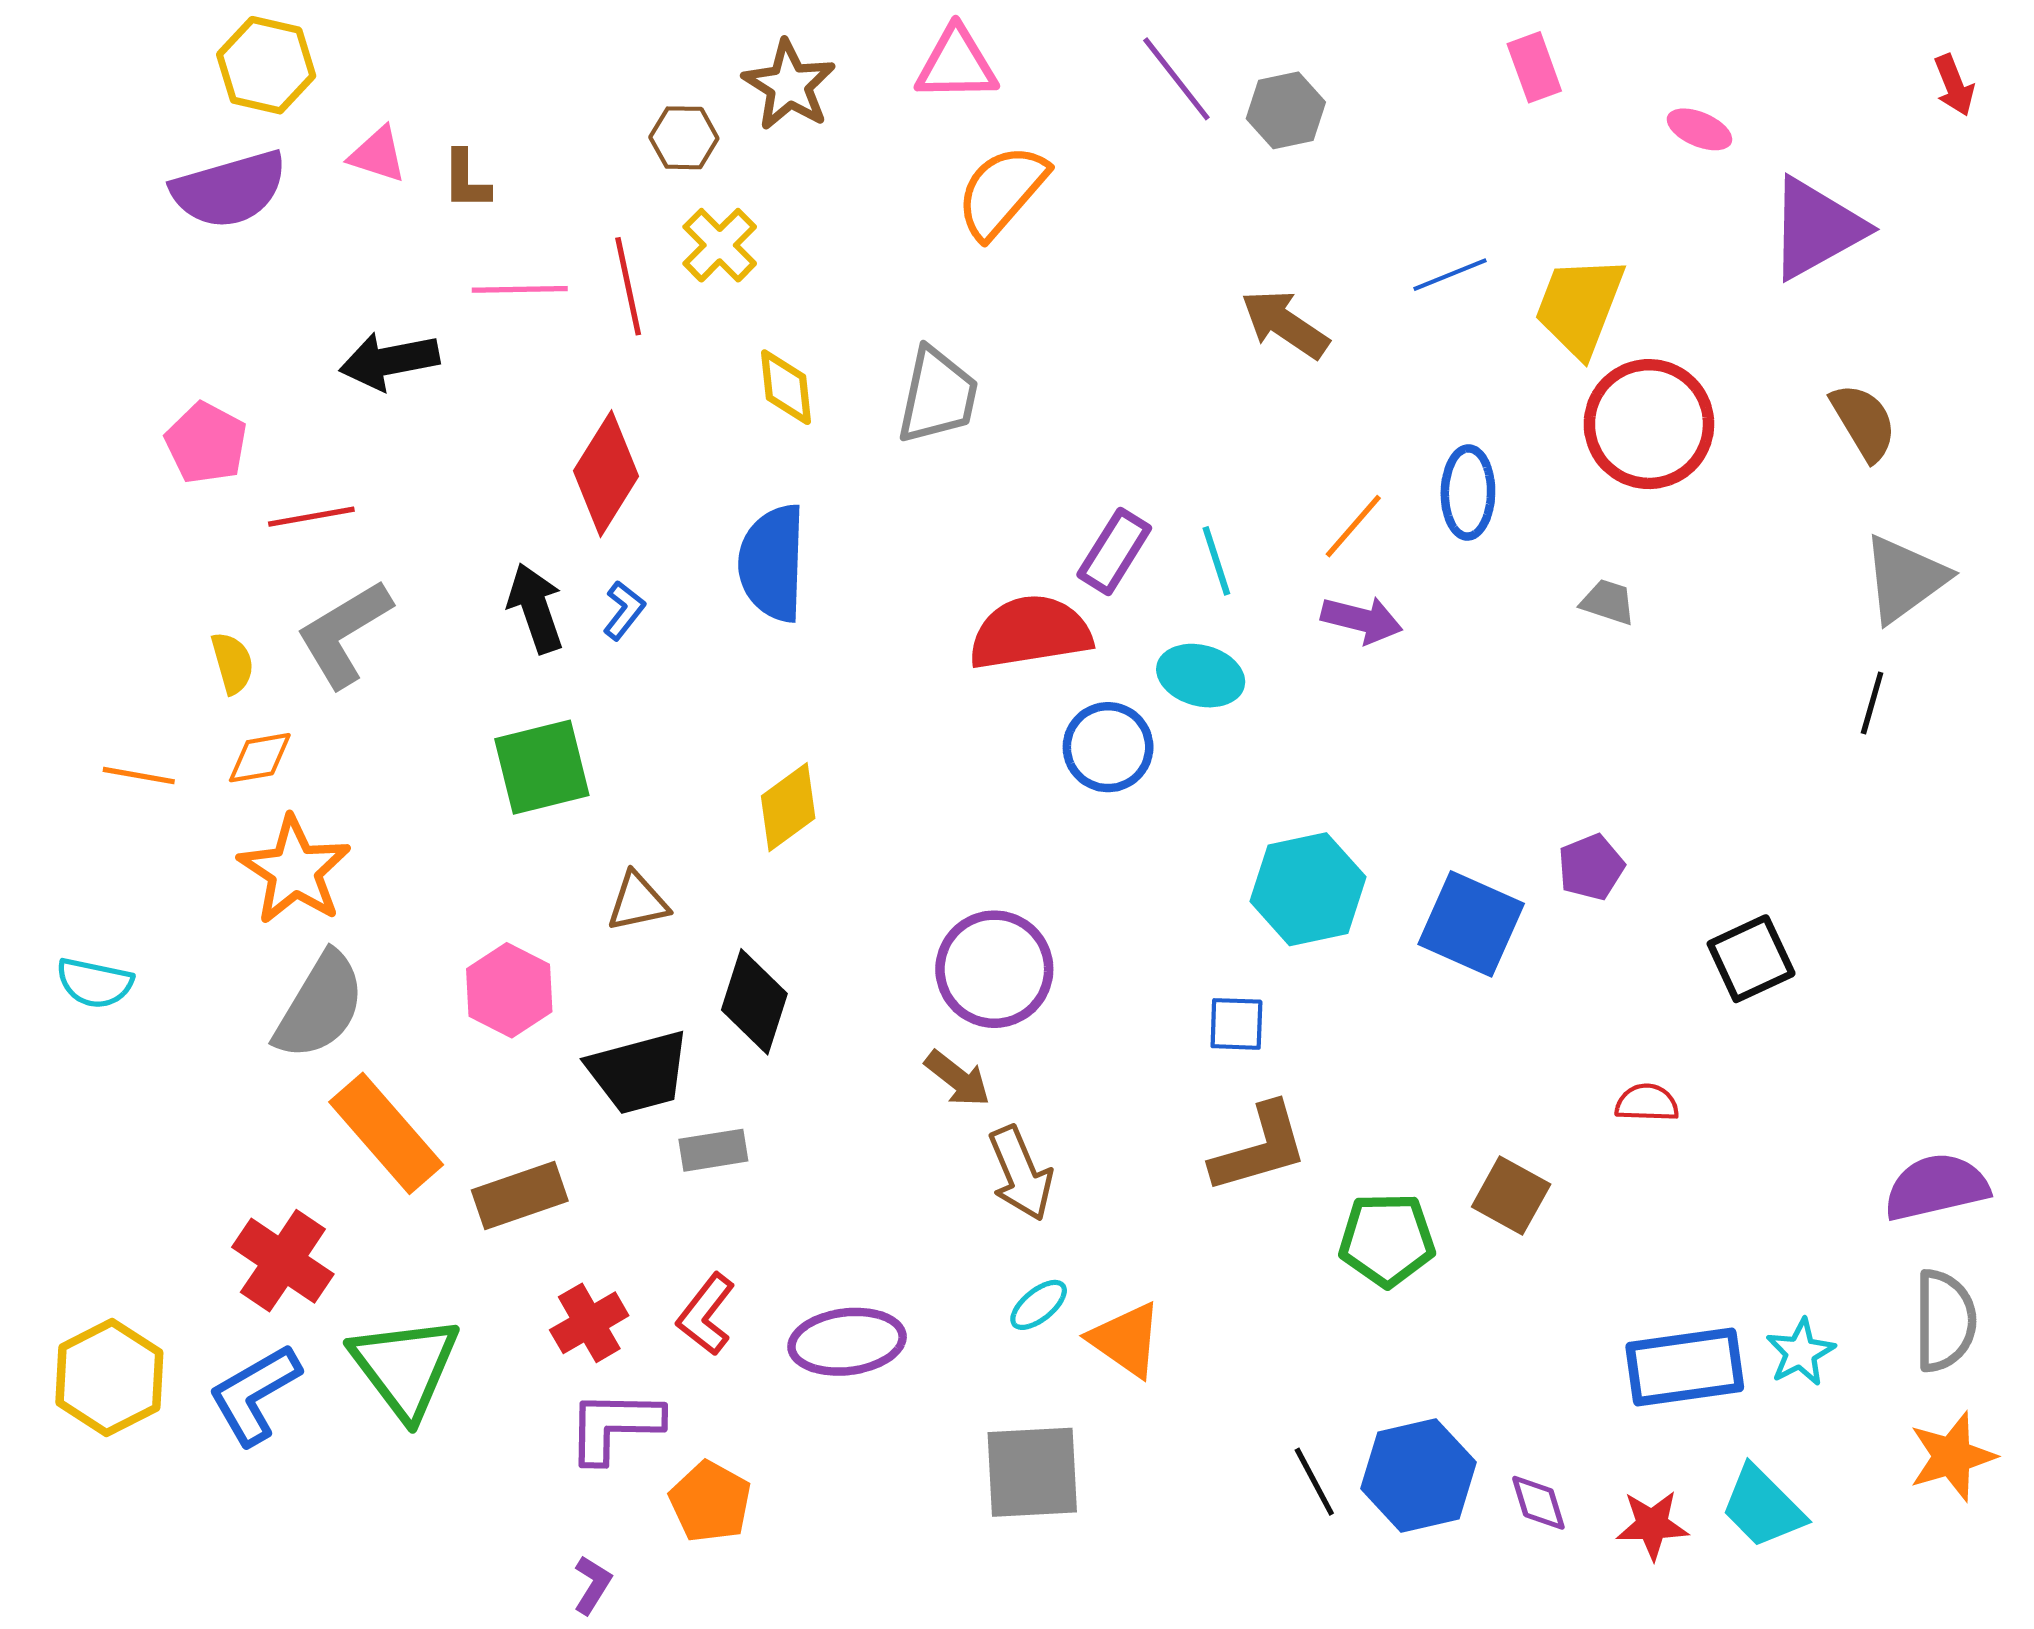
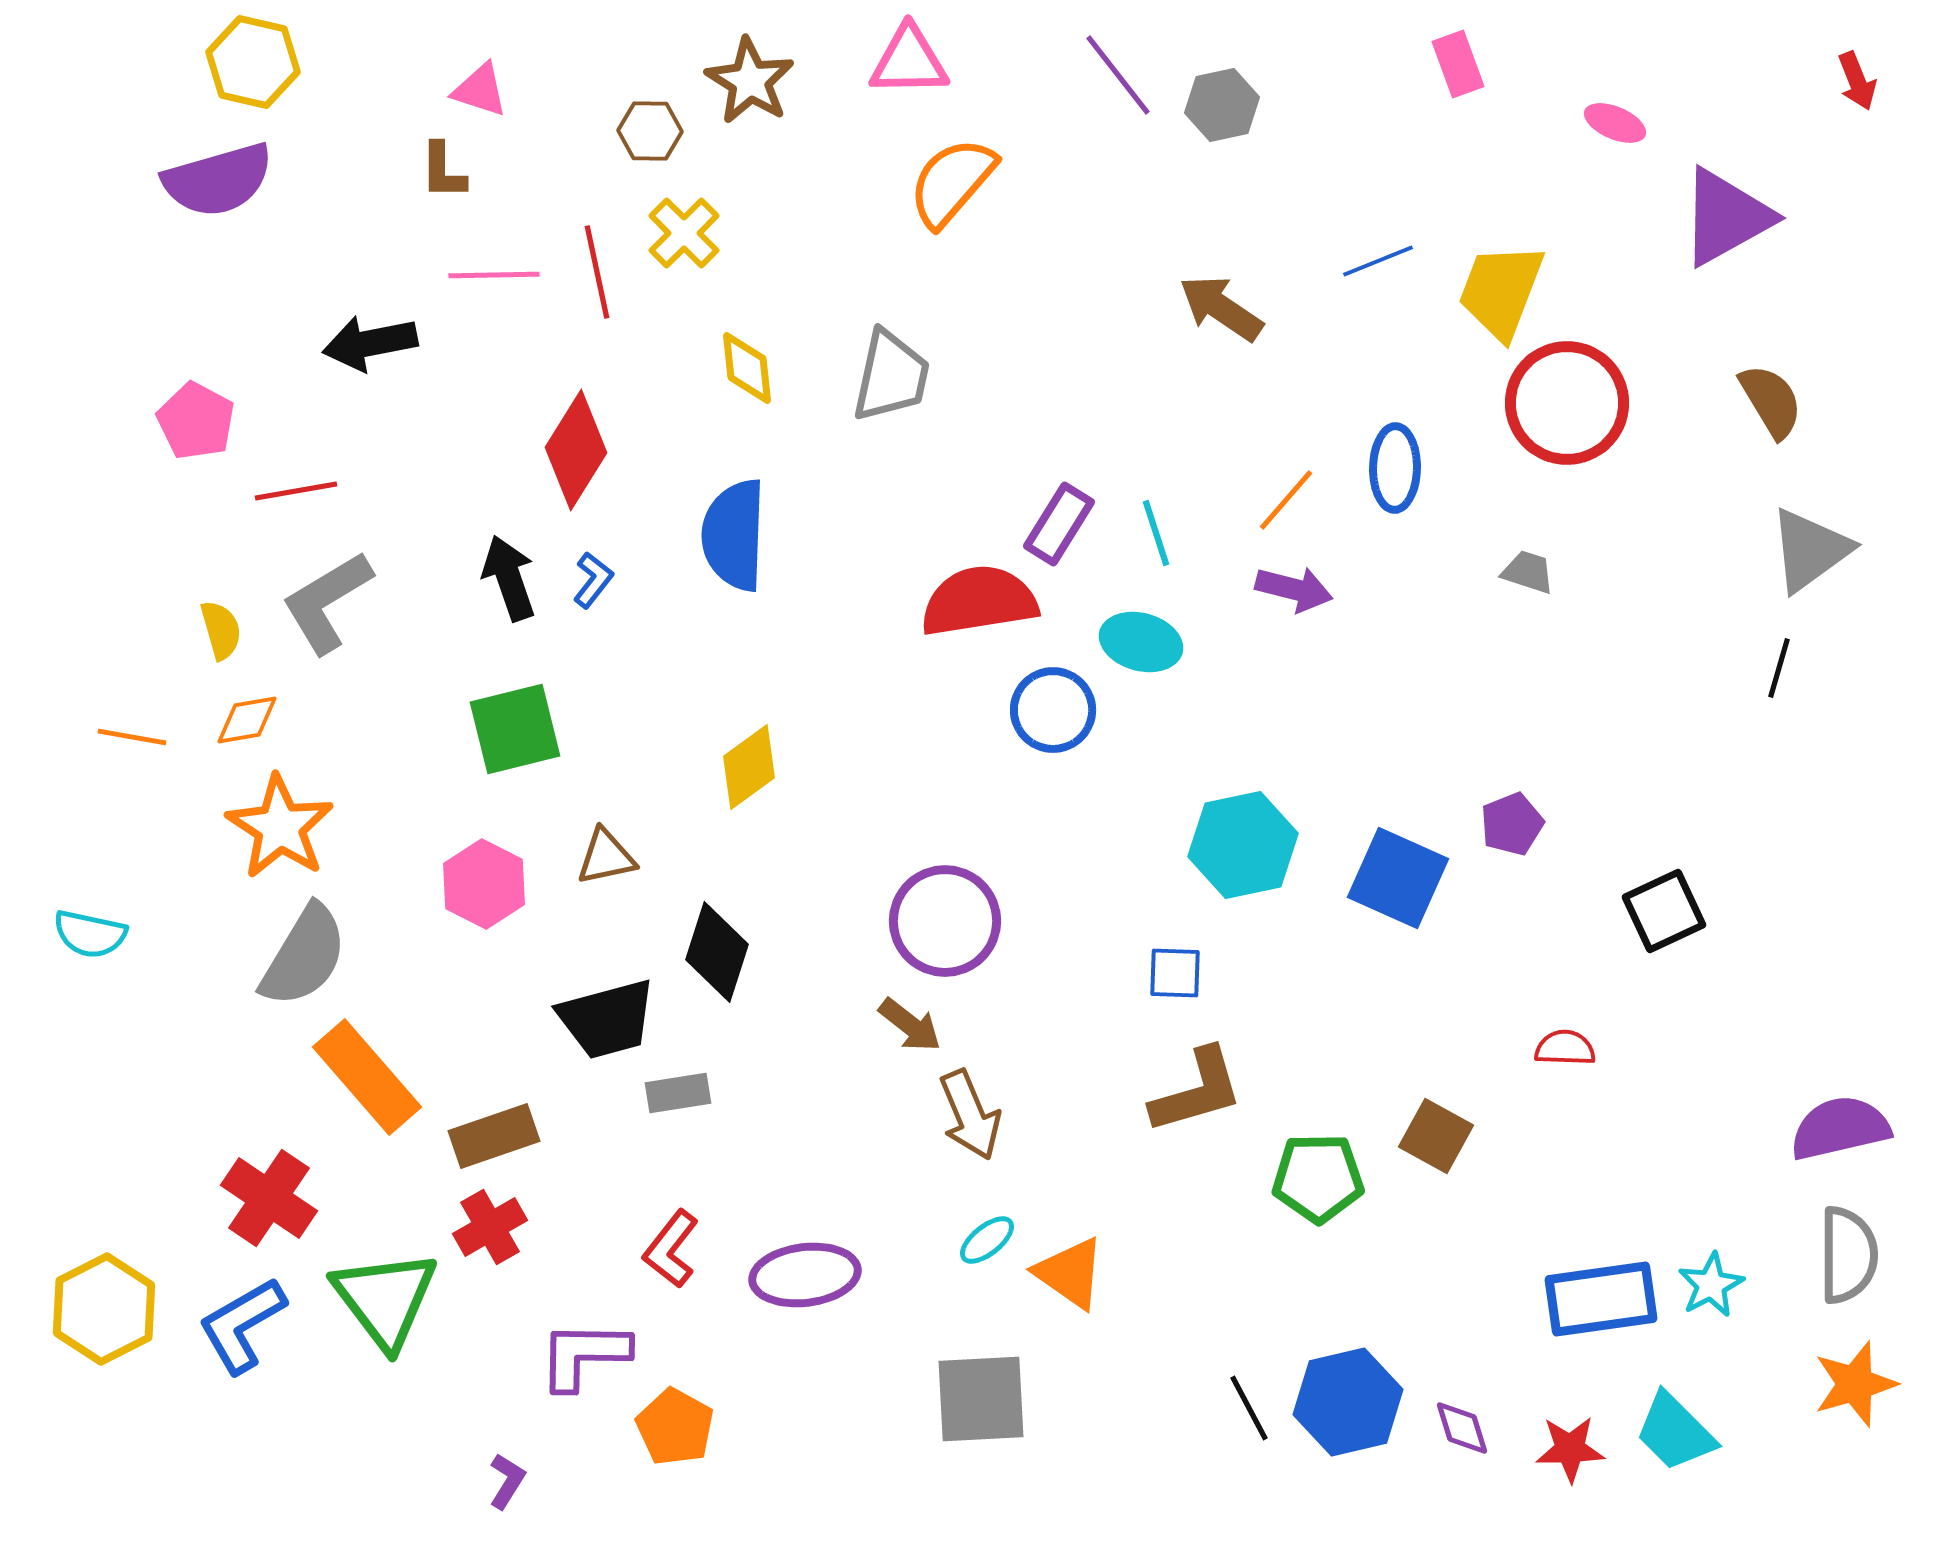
pink triangle: (378, 155) -> (480, 90), moved
pink hexagon: (509, 990) -> (484, 884), moved
red cross: (589, 1323) -> (490, 1227), moved
purple L-shape: (592, 1585) -> (507, 1481), moved

